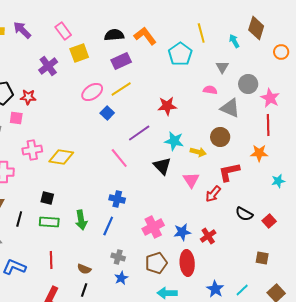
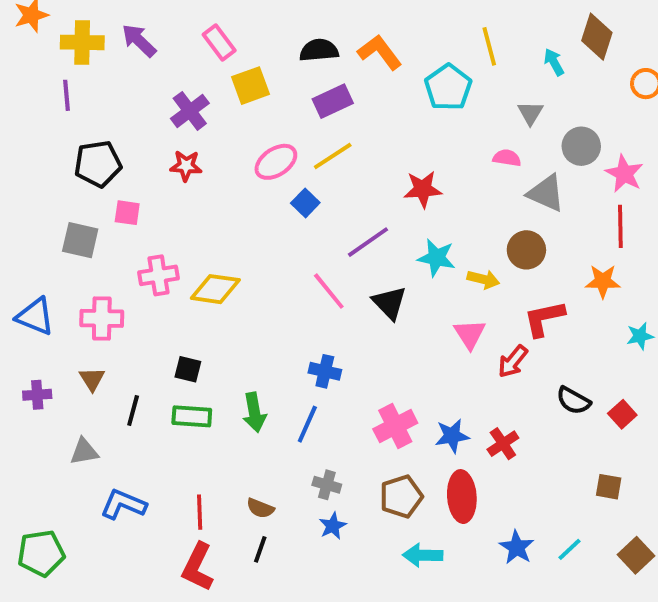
red star: (28, 97) -> (186, 166), moved
black triangle: (162, 166) -> (389, 303), moved
red line: (51, 260) -> (200, 512), moved

